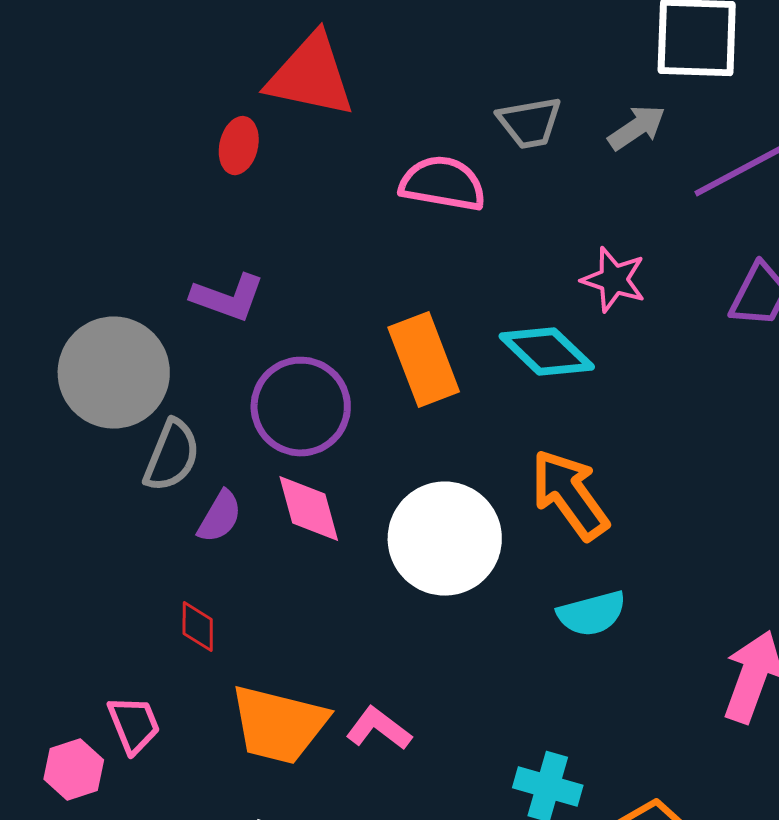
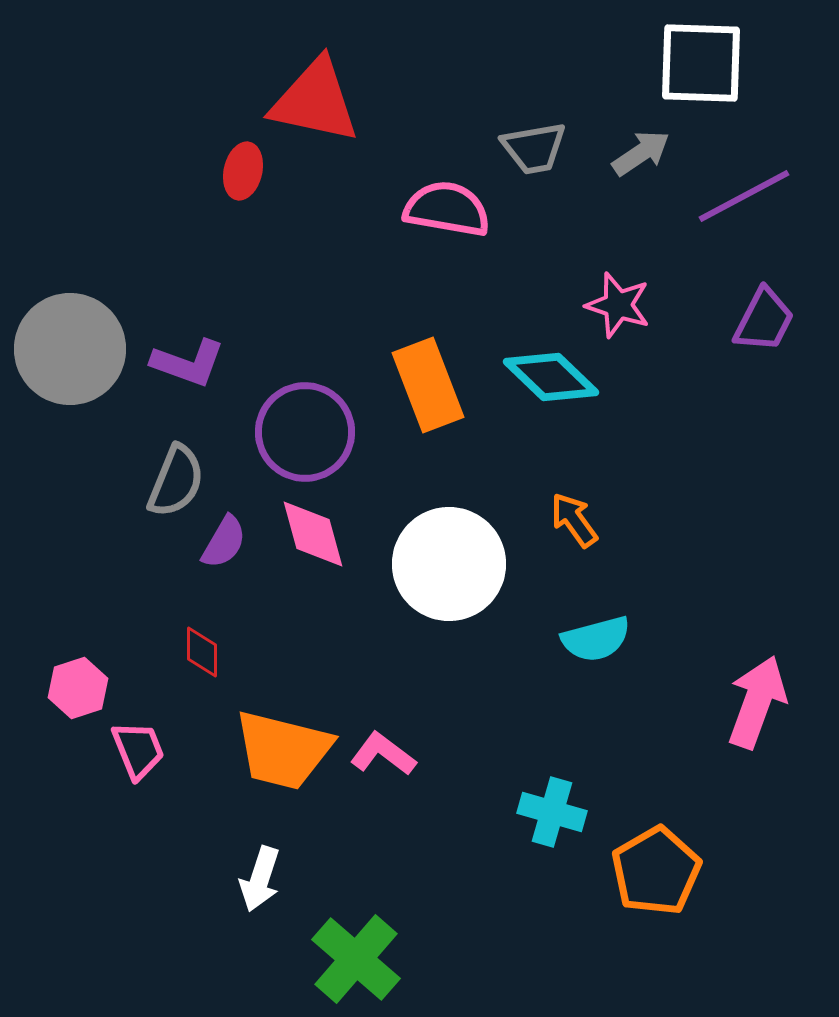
purple L-shape: (228, 298) -> (188, 363), moved
gray circle: (114, 373) -> (70, 349), moved
orange arrow: (570, 495) -> (574, 520), size x0.6
pink hexagon: (74, 770) -> (78, 688), moved

